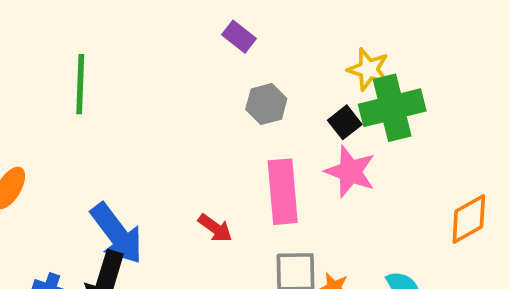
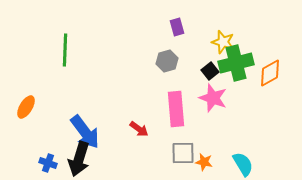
purple rectangle: (239, 37) -> (177, 27), moved, turned 36
orange diamond: (469, 219) -> (270, 73), moved

